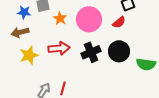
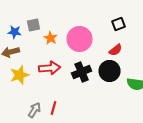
red semicircle: (119, 22) -> (116, 50), moved

